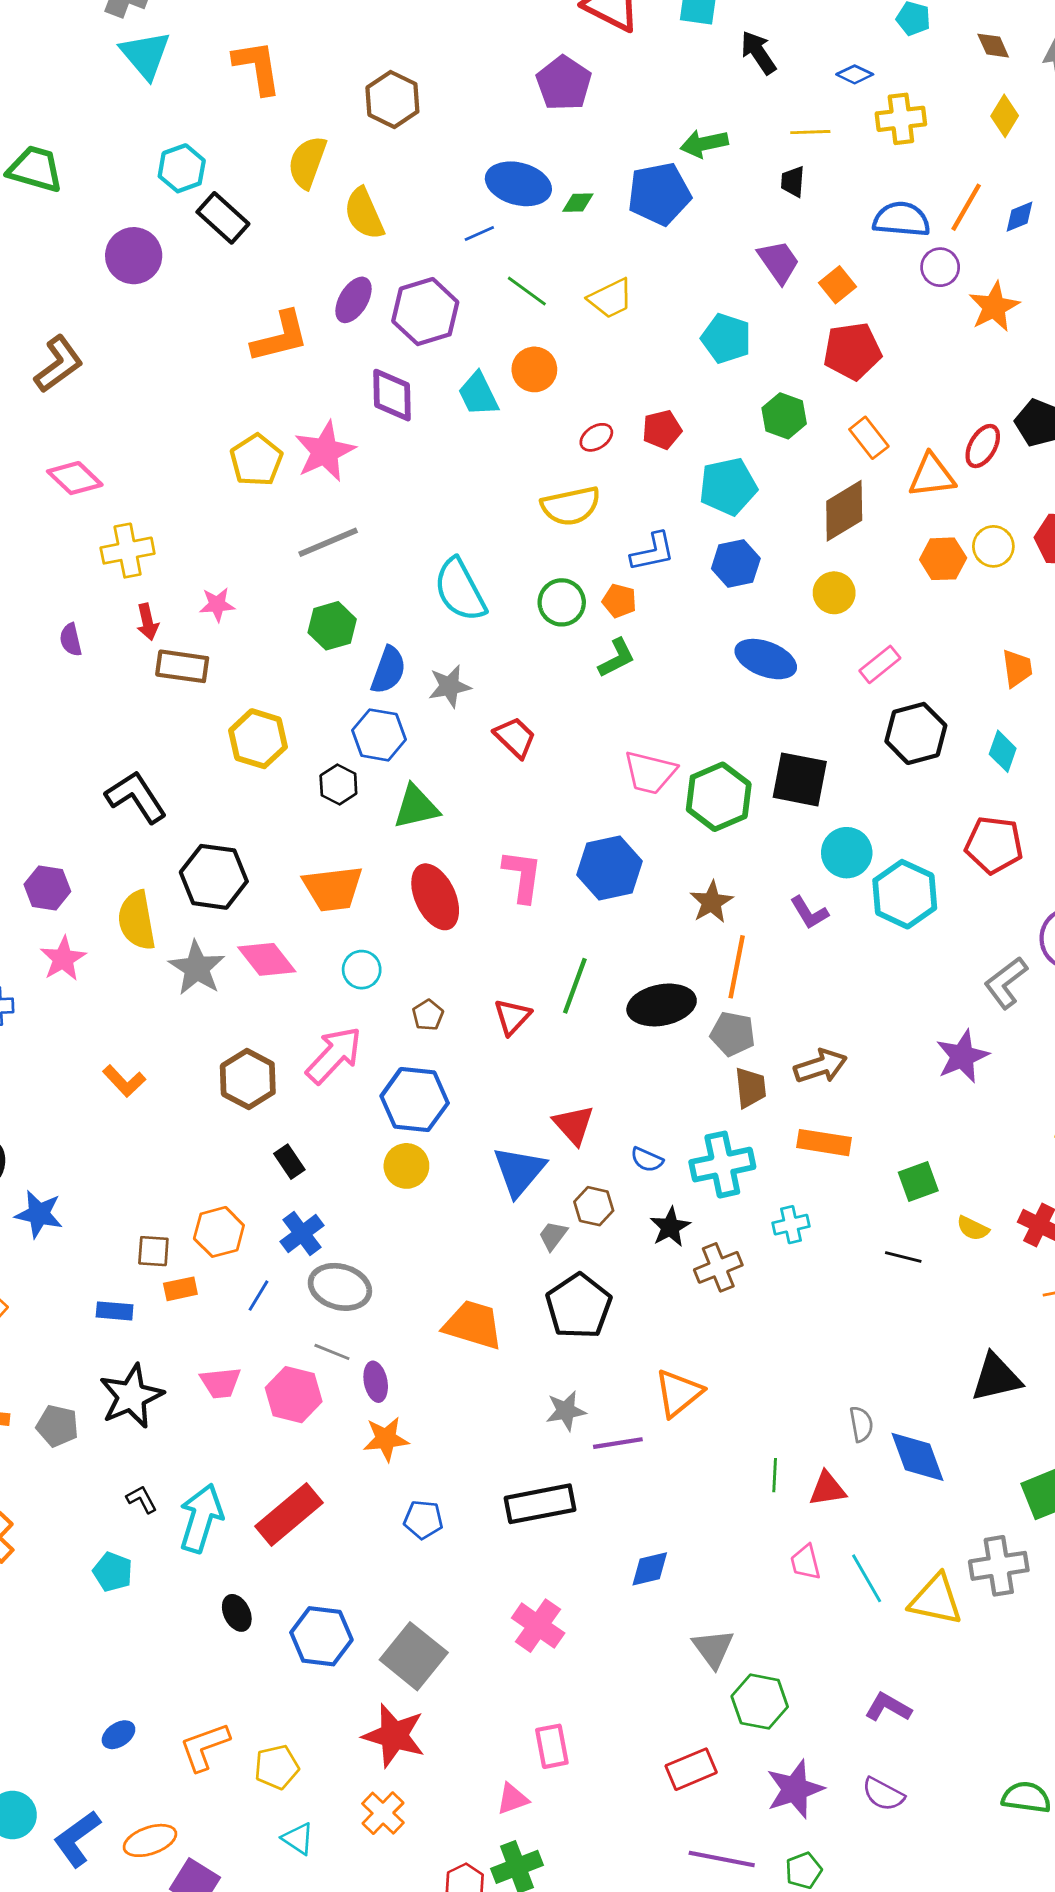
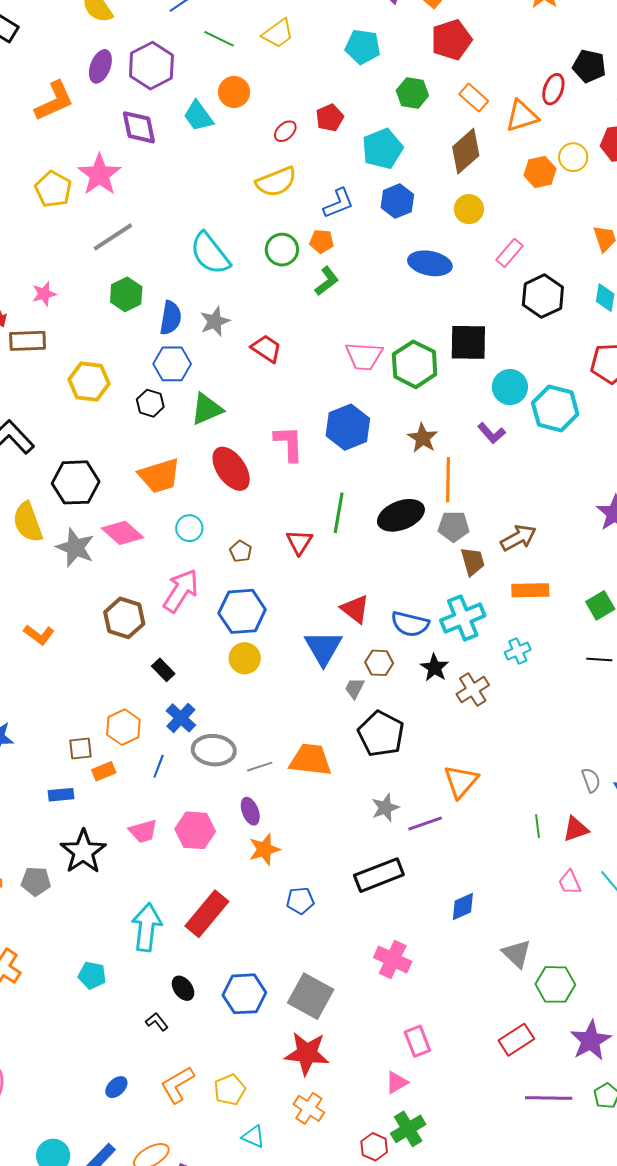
blue semicircle: (647, 1160) -> (410, 624), size x1.6
gray line: (332, 1352) -> (260, 767), moved, turned -30
black L-shape: (142, 1499) -> (157, 1022), moved

